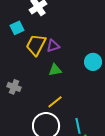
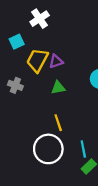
gray cross: (14, 87) -> (15, 85), moved
yellow line: (55, 102) -> (58, 123), turned -70

